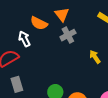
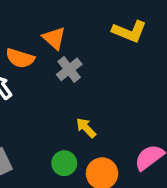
yellow arrow: (95, 57) -> (86, 128), moved

